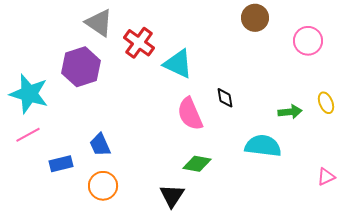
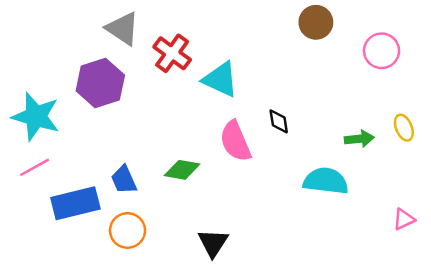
blue rectangle: (61, 164) -> (75, 203), size x1.6
green diamond: (197, 164) -> (182, 170), moved

